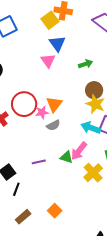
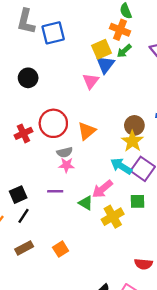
yellow square: (50, 20) -> (102, 49), moved
green arrow: (85, 64) -> (124, 51), moved, turned 144
pink star: (42, 112) -> (66, 165), moved
gray semicircle: (53, 125) -> (65, 152), moved
green triangle: (66, 157) -> (86, 203), moved

